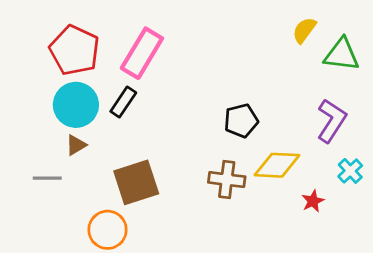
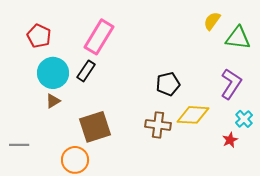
red pentagon: (74, 50) -> (39, 36), moved, size x0.7
gray line: (47, 178) -> (19, 145), moved
red star: (313, 201) -> (230, 140), moved

